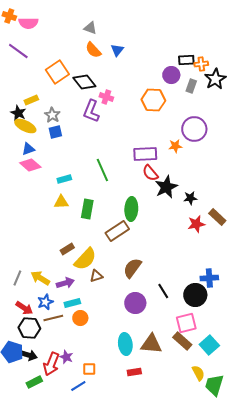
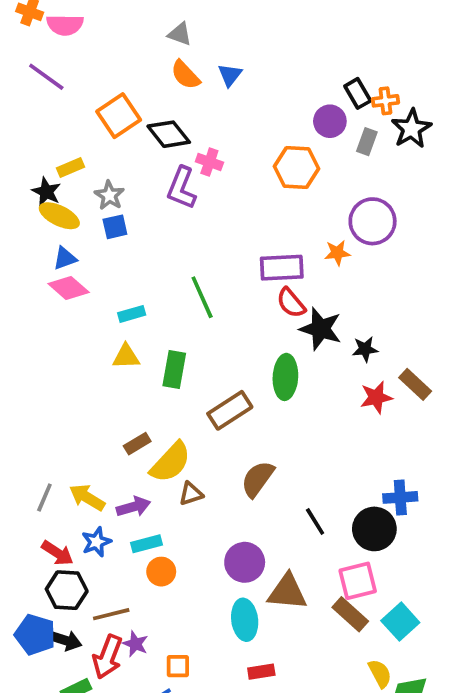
black rectangle: (186, 60) -> (358, 93), turned 63
black star: (166, 187) -> (321, 329), turned -30
green ellipse: (131, 209) -> (285, 377), moved
purple circle: (135, 303) -> (245, 562), moved
brown line: (53, 318) -> (111, 614), moved
brown triangle: (151, 344) -> (287, 592), moved

